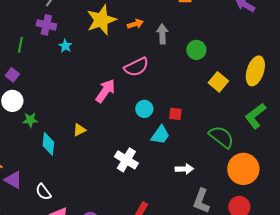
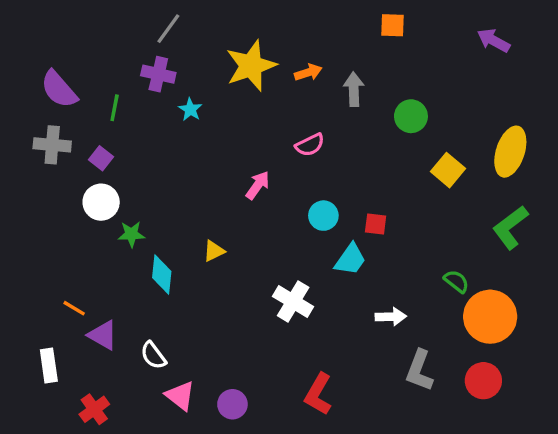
pink semicircle: (136, 67) -> (310, 145), size x0.7
pink arrow: (105, 91) -> (258, 185), size x0.7
green semicircle: (221, 137) -> (456, 281), moved, size x0.6

